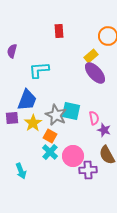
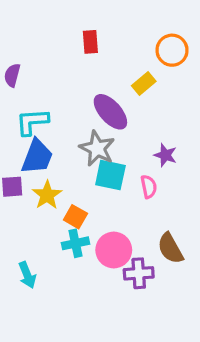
cyan L-shape: (39, 70) -> (32, 122), moved
purple ellipse: (95, 73) -> (110, 112), moved
gray star: (56, 115) -> (97, 148), moved
purple star: (104, 130) -> (165, 155), moved
cyan cross: (50, 152) -> (75, 243), turned 35

